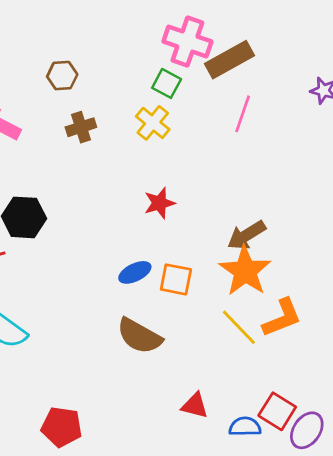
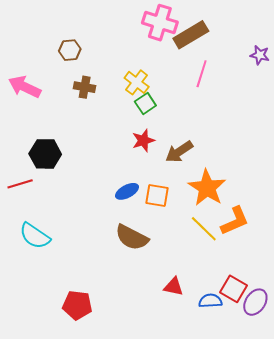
green square: (167, 83) -> (145, 103), moved, turned 30
brown cross: (81, 127) -> (85, 87), turned 30
brown arrow: (246, 235) -> (179, 152), moved

